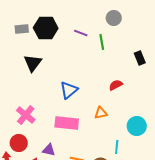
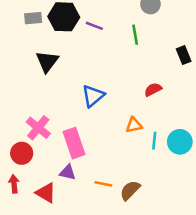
purple line: (81, 33) -> (94, 26), moved
pink rectangle: (67, 123) -> (74, 143), moved, turned 65
red circle: (19, 143) -> (22, 153), moved
cyan line: (117, 147) -> (154, 141), moved

